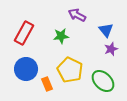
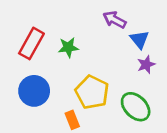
purple arrow: (77, 15) -> (114, 20), moved
green star: (61, 36) -> (68, 47), moved
orange rectangle: (47, 84) -> (72, 120), moved

